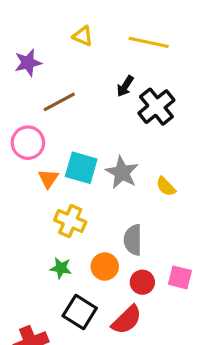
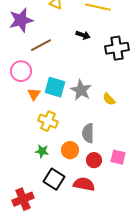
purple star: (28, 63) -> (21, 20), size x1.4
black arrow: (125, 86) -> (83, 35), turned -104
black cross: (156, 107) -> (117, 48), moved, turned 30
red semicircle: (127, 320) -> (84, 184), turned -125

